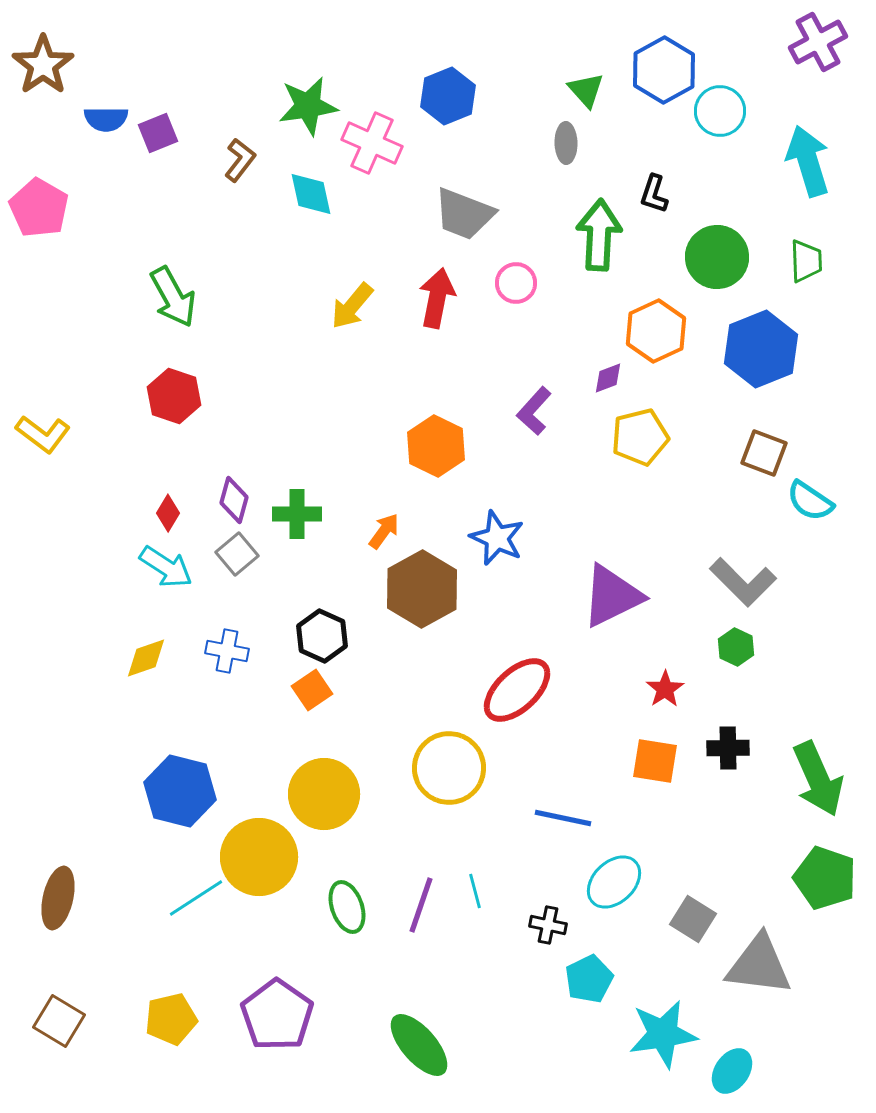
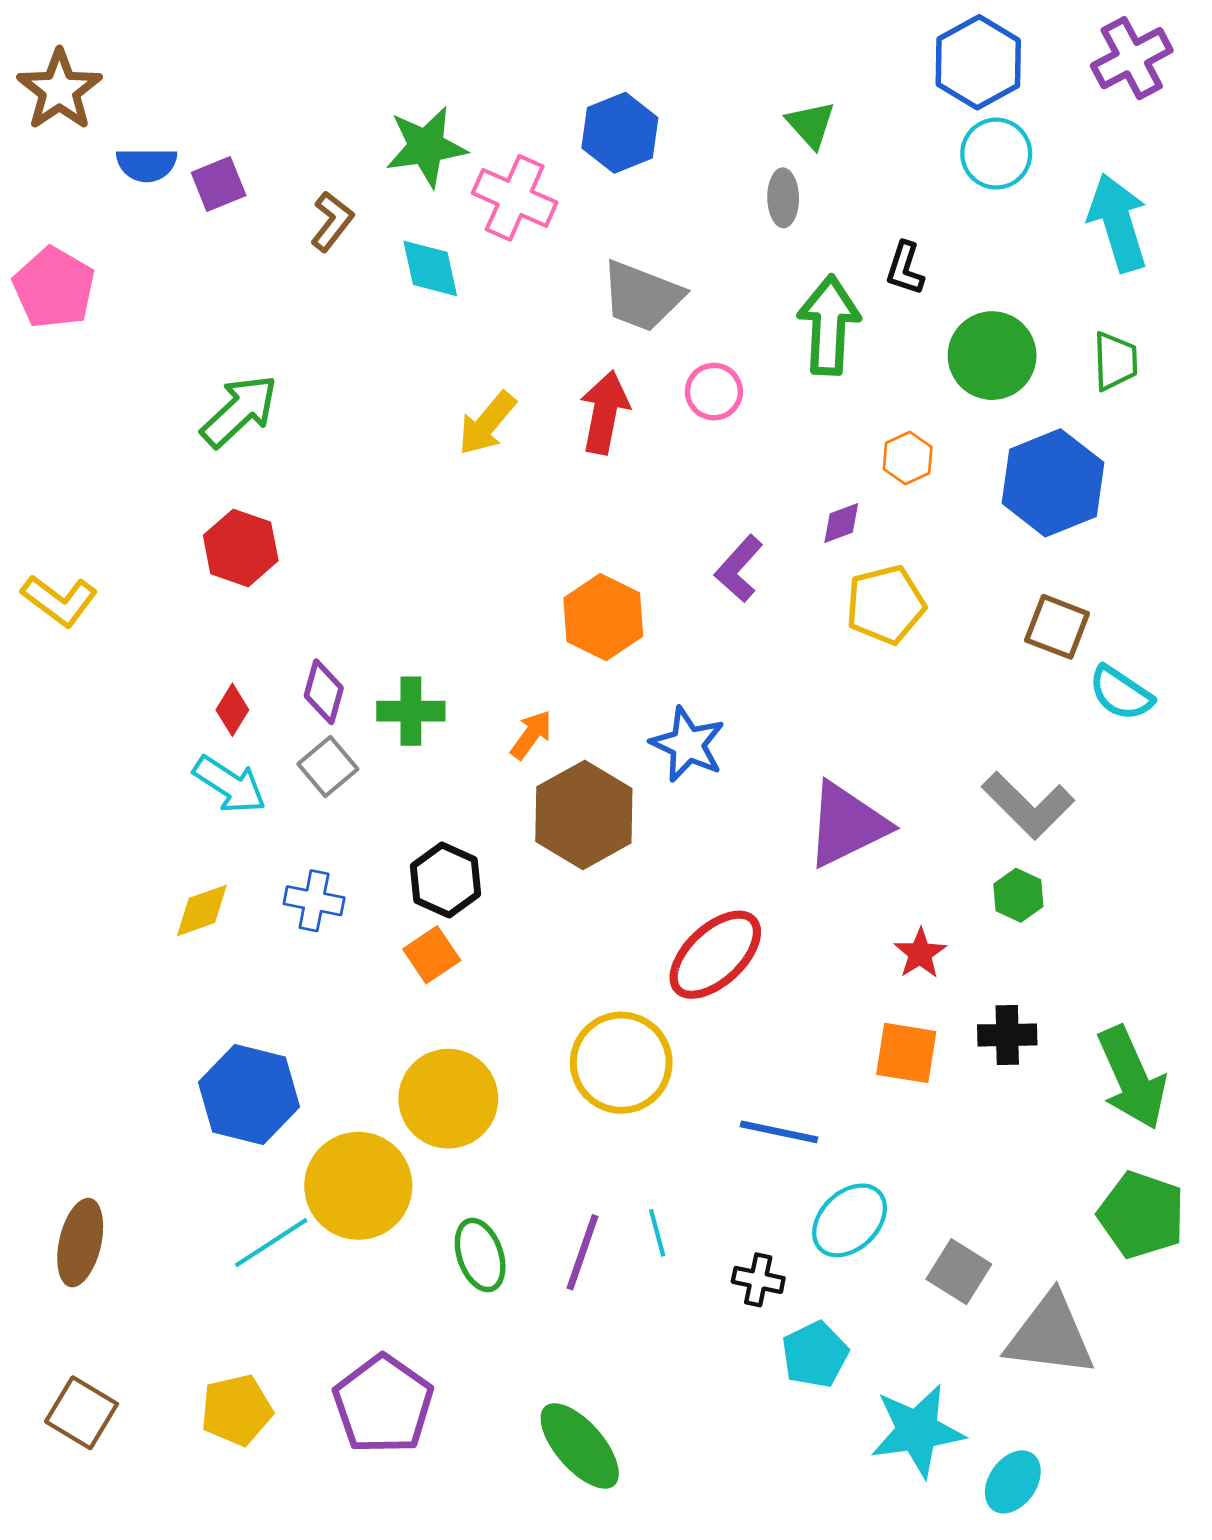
blue hexagon: (664, 70) -> (978, 62), moved
green arrow: (173, 297) -> (239, 411), turned -104
orange hexagon: (656, 331) -> (908, 458), size x0.6

